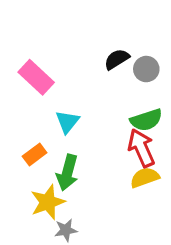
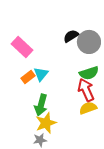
gray circle: (146, 69) -> (89, 42), size x1.5
orange rectangle: (35, 155) -> (28, 77), moved
yellow star: (48, 202) -> (46, 123), moved

